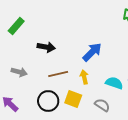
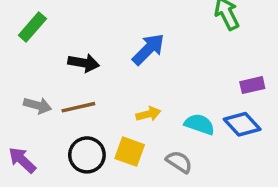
blue arrow: (92, 52) -> (148, 49), moved
brown line: (58, 74) -> (78, 107), moved
yellow arrow: (84, 77) -> (148, 114), turned 88

